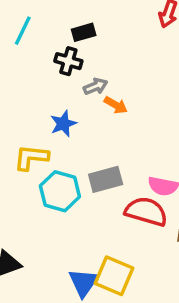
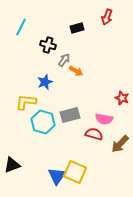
black rectangle: (84, 32) -> (77, 28), moved
gray arrow: (95, 86) -> (64, 60), turned -32
red semicircle: (146, 212) -> (94, 134), size x0.7

